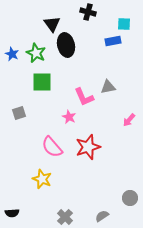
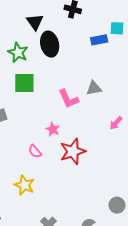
cyan square: (124, 24) -> (117, 28), moved
pink star: (69, 117) -> (53, 129), moved
pink semicircle: (52, 147) -> (35, 151), size x0.6

